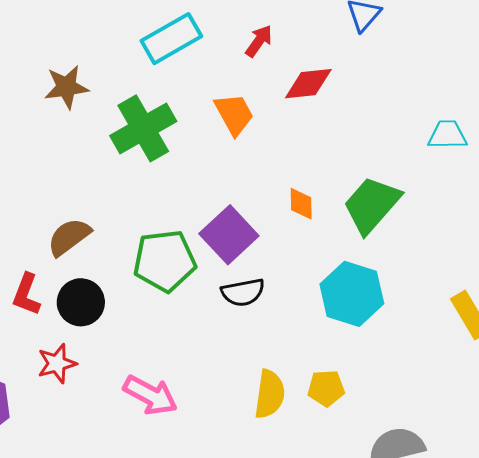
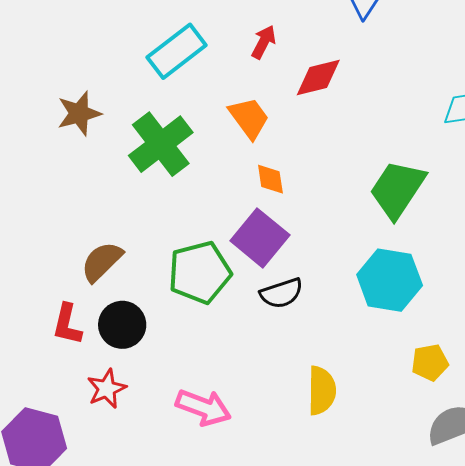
orange diamond: (301, 204) -> (270, 179), moved
yellow pentagon: (326, 388) -> (430, 362), moved

